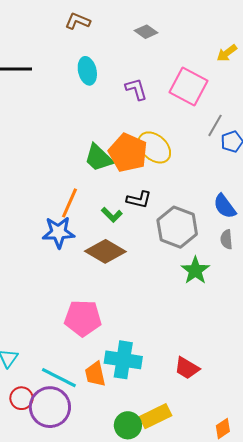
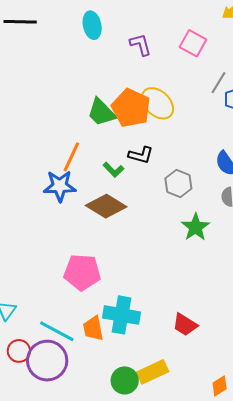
pink square: (188, 87) -> (193, 43), size x0.7
gray hexagon: (177, 227) -> (178, 183), size x0.7

